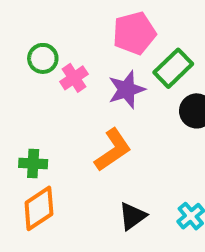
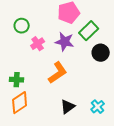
pink cross: (74, 78) -> (38, 44), moved
purple star: (127, 90) -> (65, 42), turned 30

